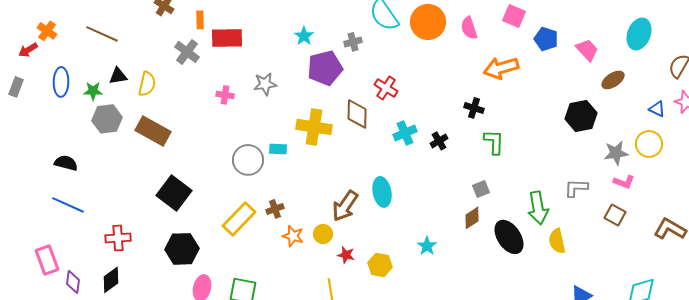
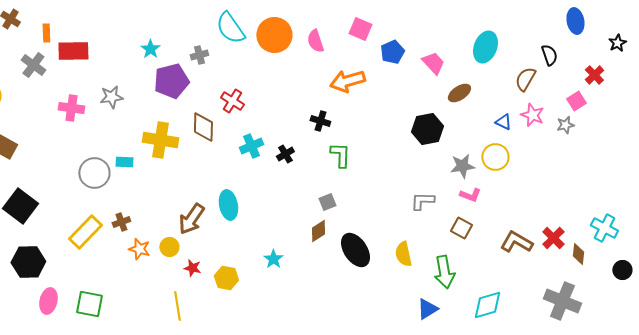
blue pentagon: (546, 39) -> (392, 52), turned 30
pink cross: (225, 95) -> (71, 108), size x1.4
green arrow: (538, 208) -> (444, 272), moved

